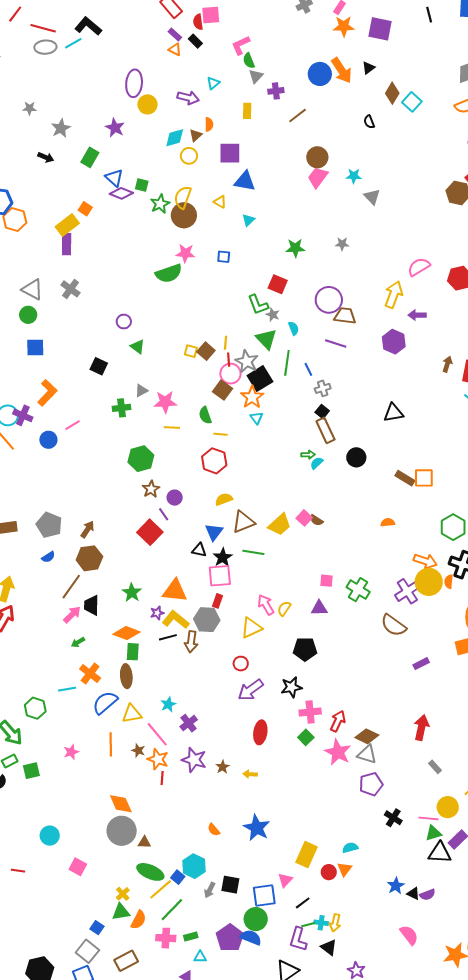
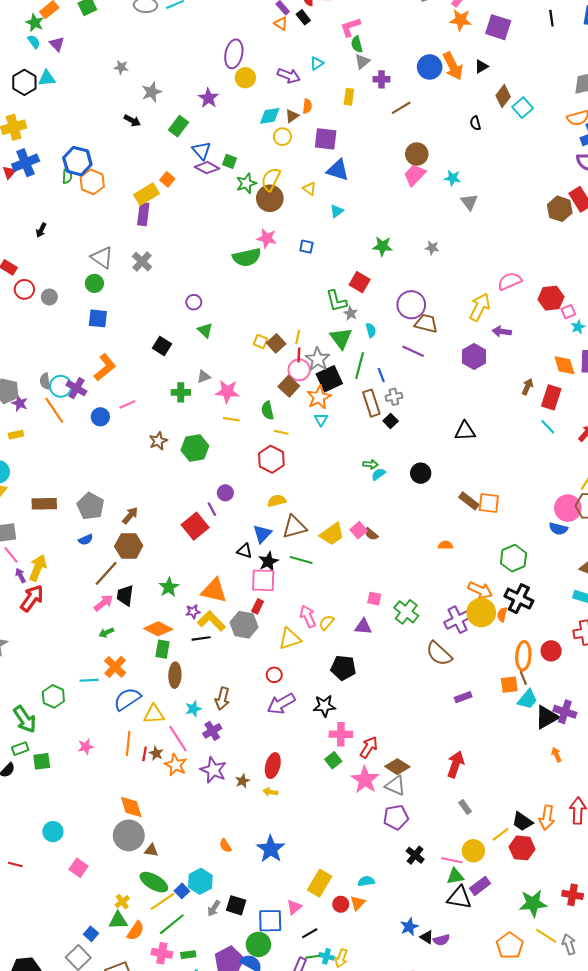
brown rectangle: (325, 430) -> (371, 403), moved
brown star: (151, 489) -> (158, 441), moved
brown arrow: (191, 642) -> (222, 699), moved
brown ellipse: (126, 676) -> (175, 675), moved
red ellipse: (260, 732) -> (273, 766), moved
red line: (162, 778) -> (145, 754), moved

